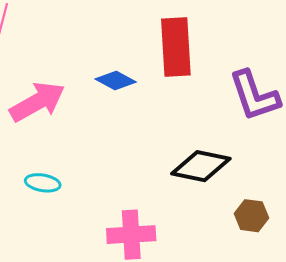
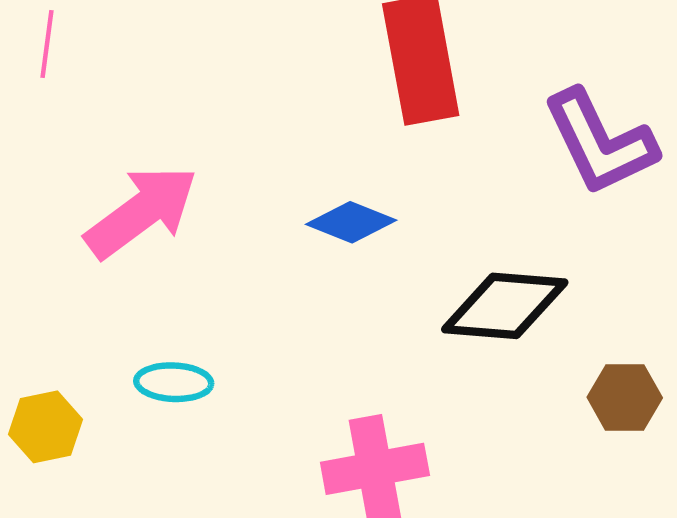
blue diamond: (116, 80) -> (351, 222), moved

